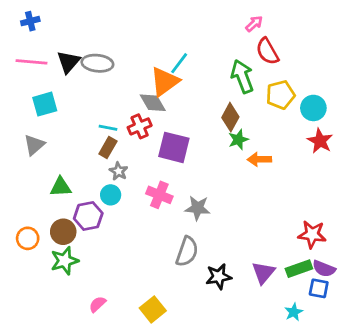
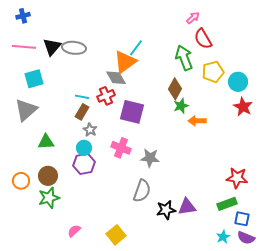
gray triangle: (34, 145) -> (26, 110), size x1.4
purple hexagon: (88, 216) -> (84, 164), moved
purple semicircle: (324, 269) -> (246, 238), moved
purple triangle: (263, 273) -> (187, 207), moved, turned 42

